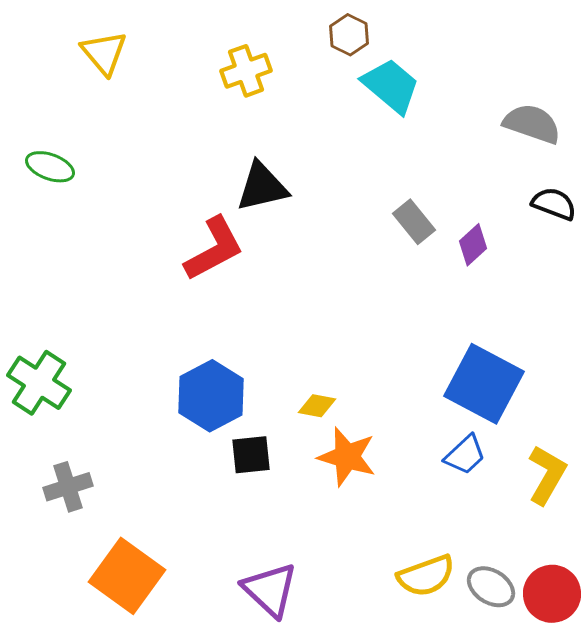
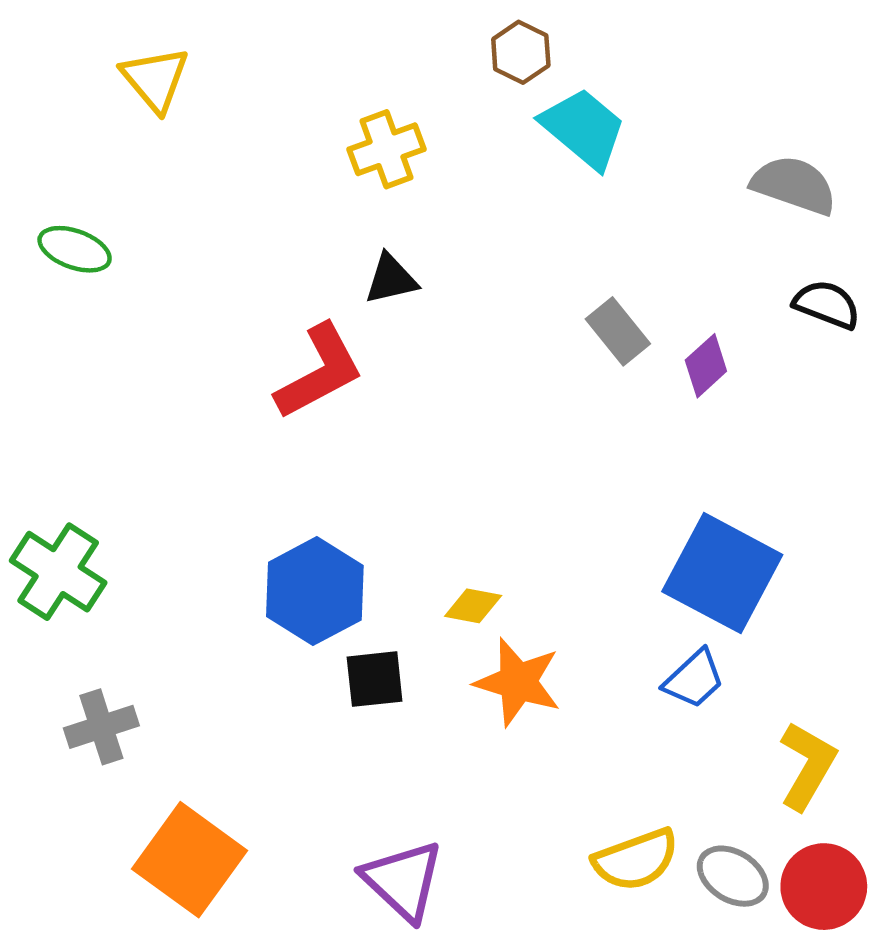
yellow cross: (246, 71) -> (387, 149), moved
black triangle: (262, 187) -> (391, 279), size x0.7
yellow L-shape: (547, 475) -> (807, 766), moved

